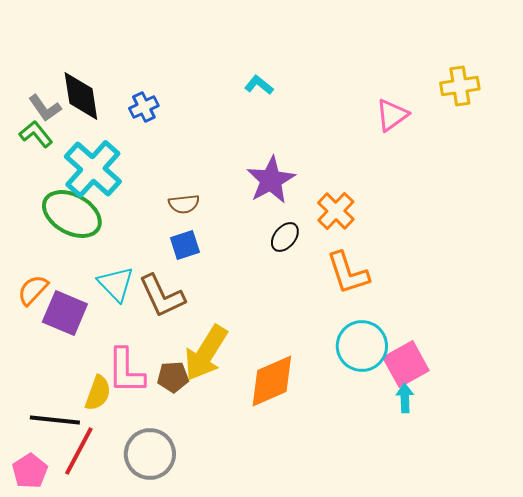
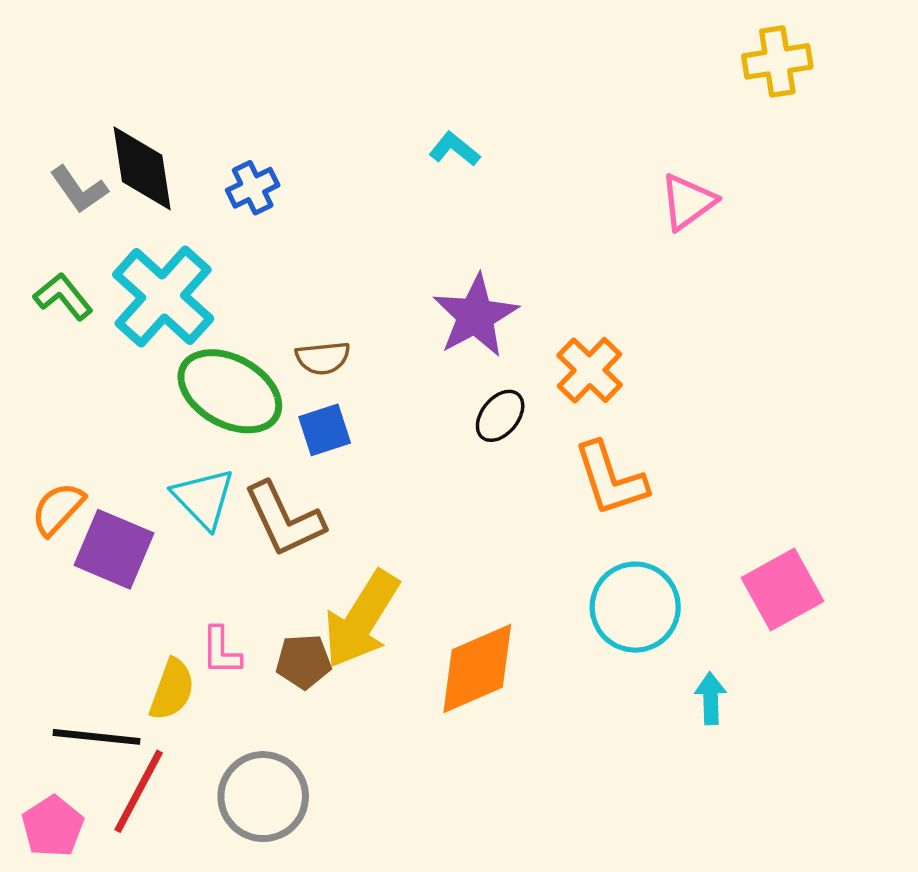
yellow cross: (460, 86) -> (777, 61), moved
green L-shape: (36, 134) -> (63, 297), moved
green ellipse: (72, 214) -> (230, 391), moved
pink square: (406, 364) -> (783, 590), moved
pink L-shape: (126, 371) -> (221, 651), size x0.6

